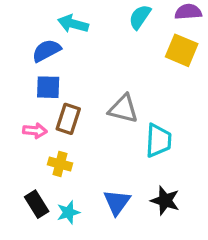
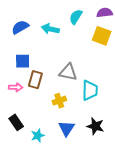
cyan arrow: (73, 24) -> (50, 29), moved
blue semicircle: (46, 51) -> (20, 27), moved
yellow cross: (60, 164) -> (59, 101), moved, turned -32
black rectangle: (37, 204) -> (16, 122), moved

